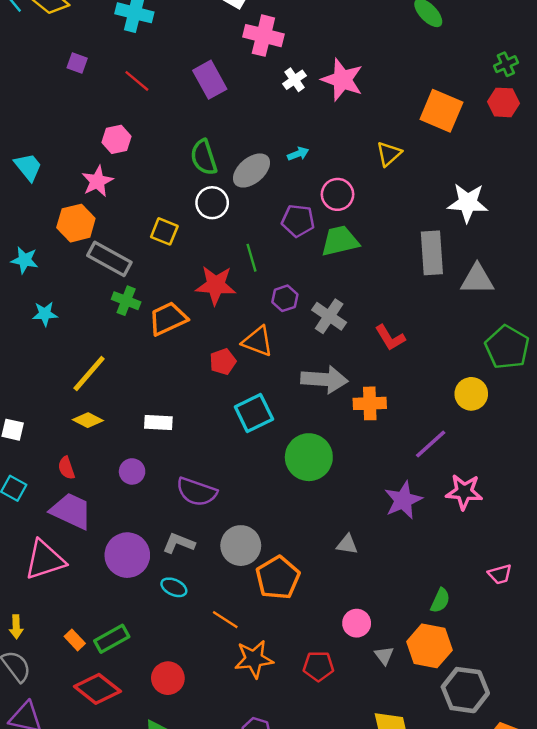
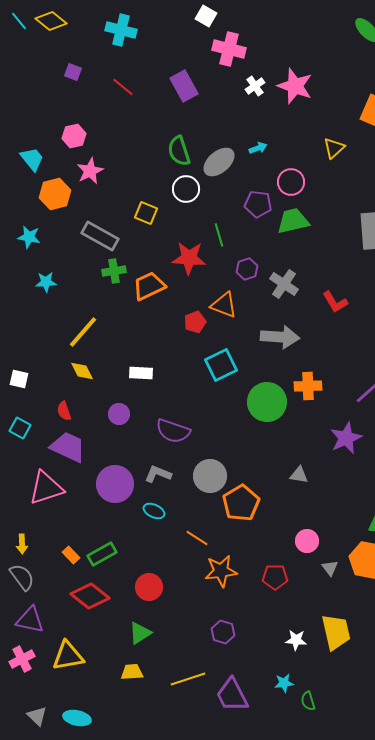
pink hexagon: (117, 139) -> (74, 136), moved
orange hexagon: (76, 223) -> (55, 194), moved
green cross: (126, 301) -> (114, 271), turned -30
orange cross: (370, 403) -> (308, 386), moved
yellow diamond: (88, 420) -> (82, 371), turned 35

